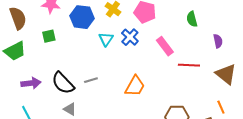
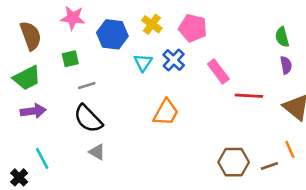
green semicircle: (192, 19) -> (282, 37), moved
gray line: (91, 80) -> (87, 86), moved
purple arrow: (31, 83) -> (33, 111), moved
orange trapezoid: (135, 86) -> (166, 112), moved

